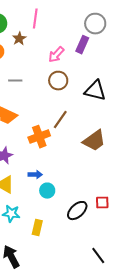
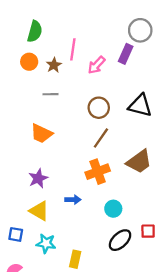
pink line: (35, 19) -> (73, 49), moved
brown star: (19, 39) -> (54, 65), moved
brown circle: (58, 81) -> (99, 108), moved
orange cross: (39, 137) -> (98, 172), moved
cyan circle: (47, 191) -> (113, 209), moved

